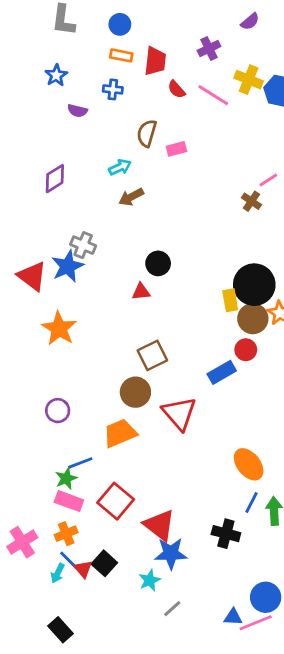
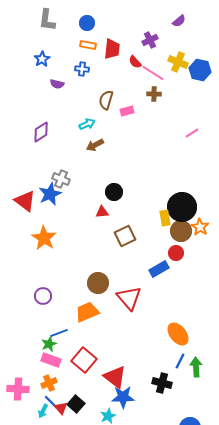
red semicircle: (176, 89) -> (135, 62), moved
brown cross: (251, 201) -> (154, 94), moved, turned -32
brown square: (152, 355) -> (125, 236), moved
pink cross: (22, 542) -> (18, 389), turned 35

